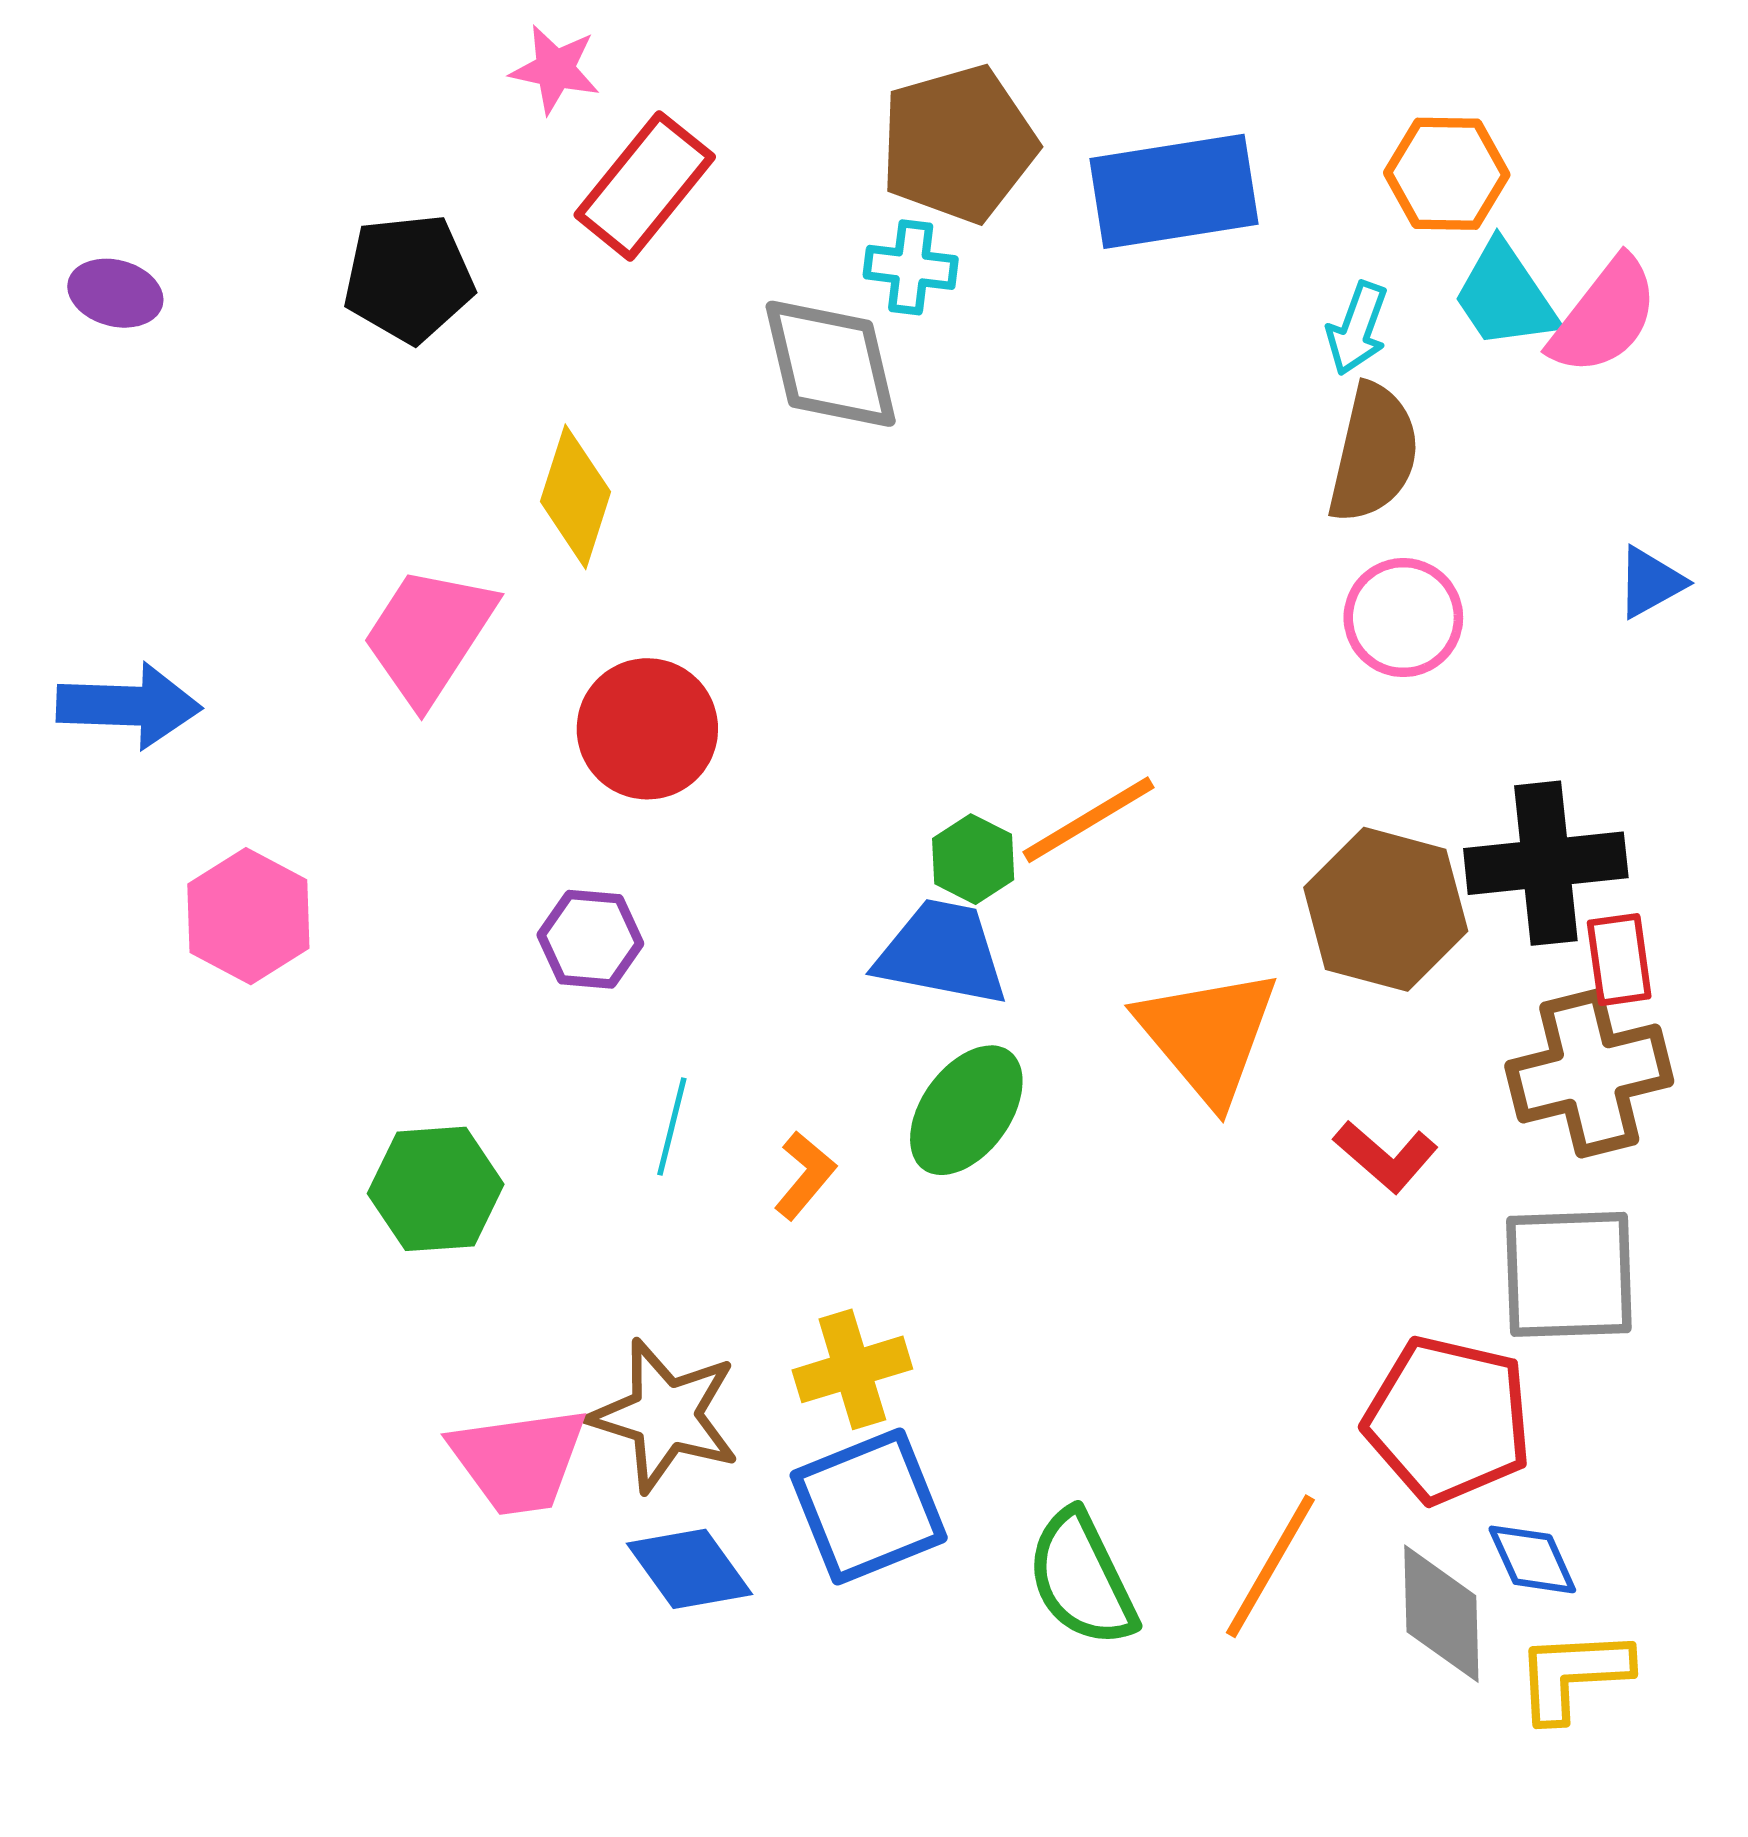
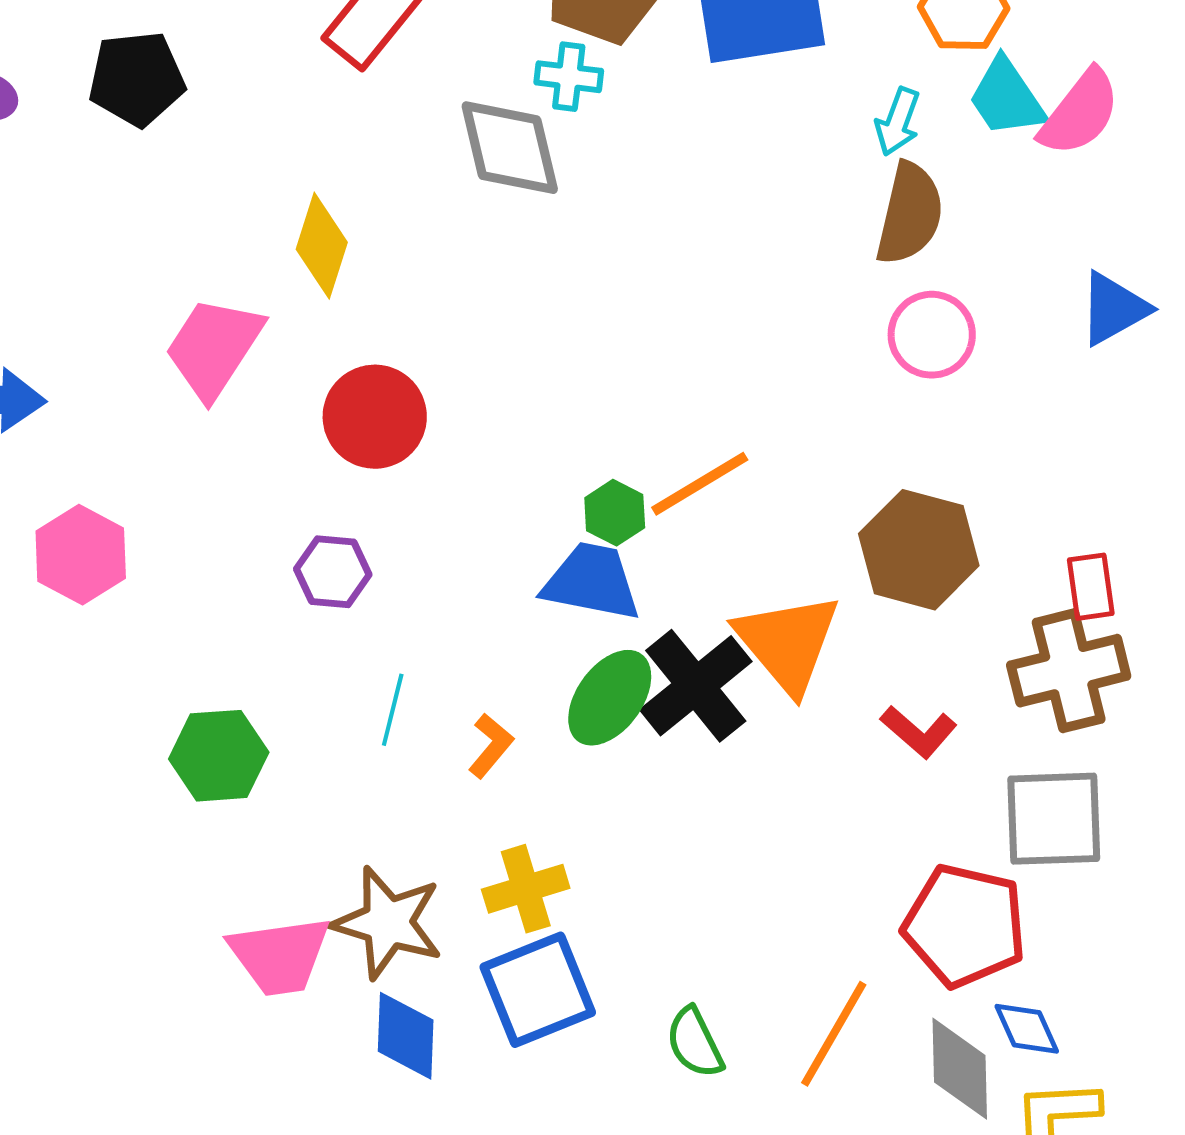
black pentagon: (409, 278) -> (137, 79), moved
blue triangle: (1650, 582) -> (1114, 309), size x1.4
black cross: (1546, 863) -> (696, 686), moved, turned -33
blue diamond: (689, 1569) -> (406, 1036), turned 38
green semicircle: (1082, 1578) -> (695, 1043), size x0.7

